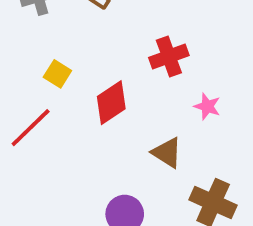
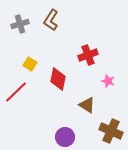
red diamond: (111, 103) -> (58, 79), turned -45

